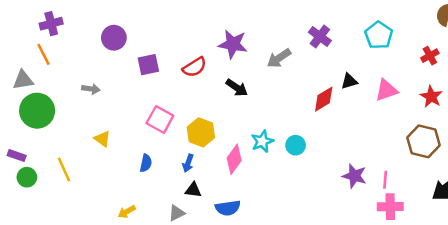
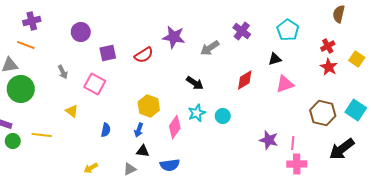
orange line: (44, 54) -> (26, 45), turned -42
black triangle: (349, 81) -> (275, 59), moved
black arrow: (237, 88) -> (195, 83), moved
gray arrow: (91, 89) -> (63, 72), turned 56
pink triangle: (386, 90) -> (285, 84), moved
red star: (431, 97) -> (329, 67), moved
pink square: (160, 120) -> (95, 84), moved
yellow line: (64, 170) -> (42, 135), turned -60

